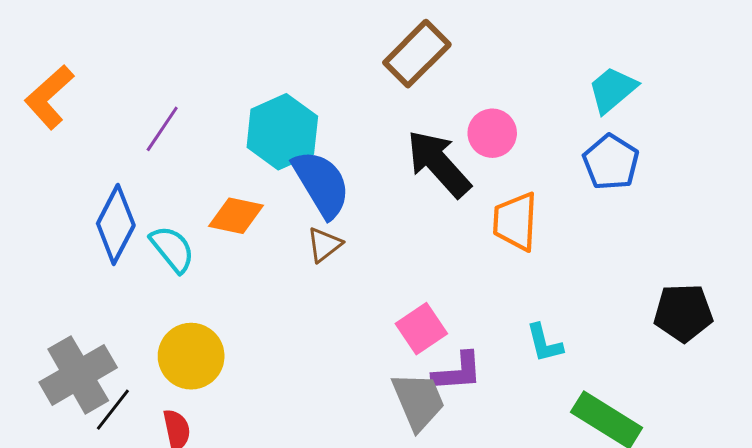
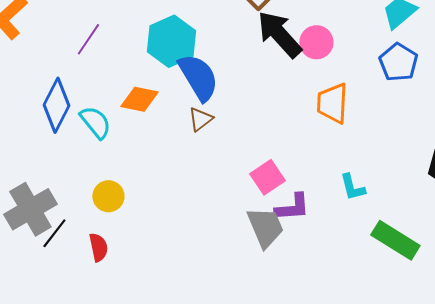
black arrow: (439, 164) -> (279, 34), moved
yellow circle: (191, 356) -> (108, 196), size x0.7

